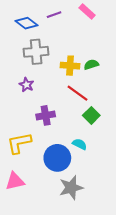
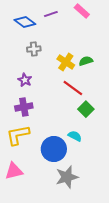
gray cross: (36, 52) -> (34, 49), size x0.6
yellow cross: (70, 66) -> (66, 62), turned 30
purple cross: (46, 115) -> (24, 107), moved

